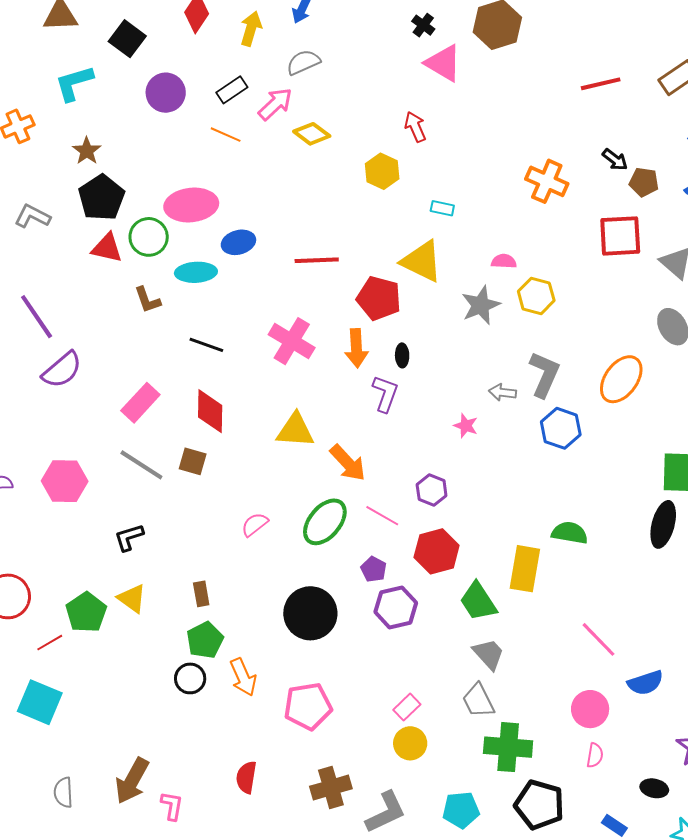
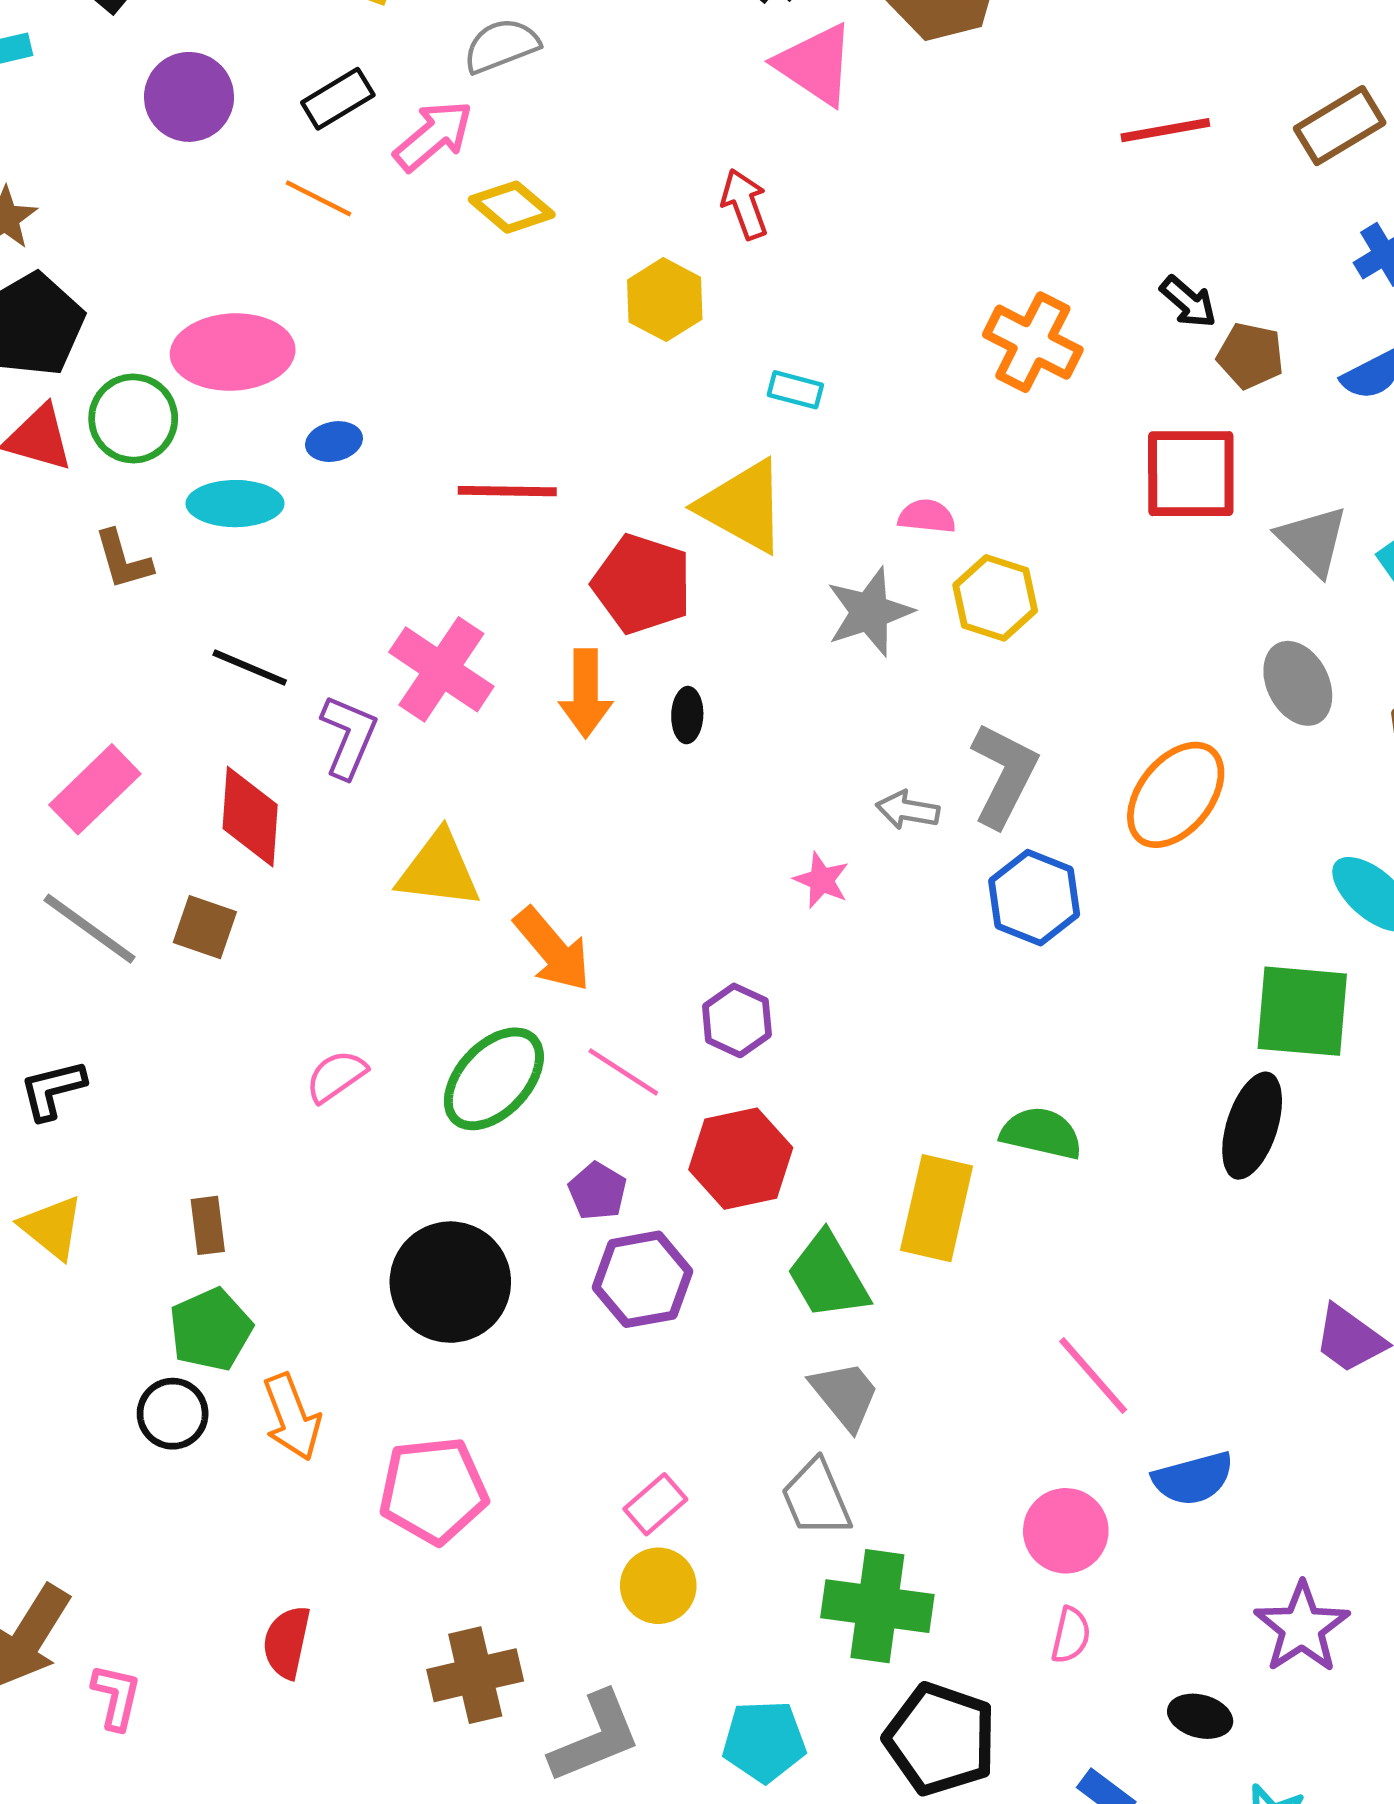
blue ellipse: (238, 242) -> (334, 442), size x0.7
purple L-shape: (385, 394) -> (349, 737), moved

